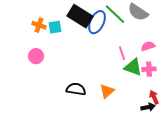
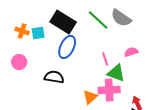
blue ellipse: (97, 22) -> (67, 47), moved
pink cross: (149, 69) -> (109, 90), moved, size x1.5
black semicircle: (76, 89) -> (54, 77), moved

